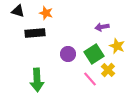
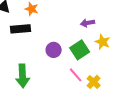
yellow cross: (108, 70) -> (94, 82), moved

